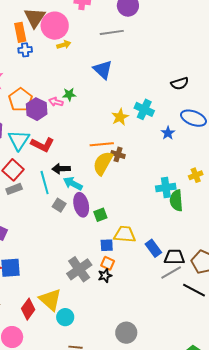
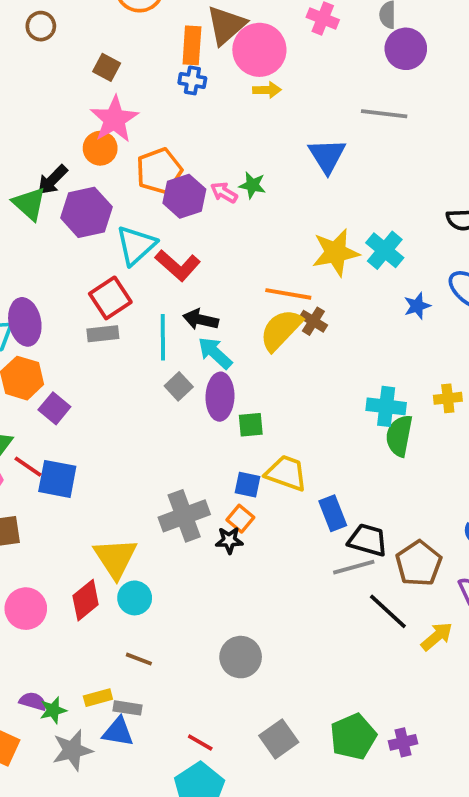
gray line: (112, 32) -> (384, 114), moved
yellow star: (120, 117) -> (336, 252), size x1.4
red diamond: (28, 309) -> (86, 600), moved

